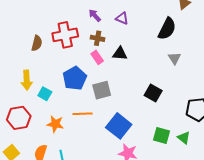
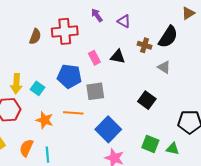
brown cross: (98, 38) -> (145, 45), moved
gray triangle: (174, 58) -> (164, 67), moved, turned -32
blue pentagon: (75, 78) -> (69, 76), turned 30
yellow arrow: (27, 80) -> (16, 84), moved
green triangle: (184, 138) -> (173, 149), turned -32

